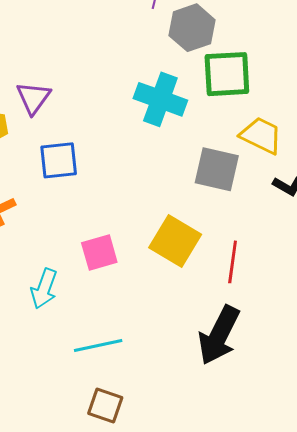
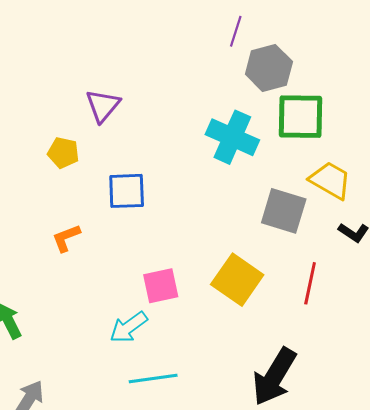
purple triangle: (33, 98) -> (103, 106), moved
red line: (233, 262) -> (310, 283), moved
cyan arrow: (44, 289) -> (129, 327), moved, turned 30

